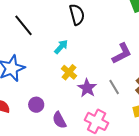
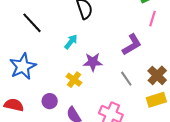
yellow cross: (69, 72) -> (74, 80), moved
purple star: (87, 88) -> (93, 62), moved, turned -30

